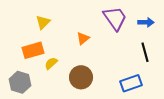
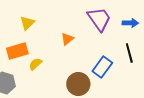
brown circle: (81, 77) -> (78, 84), moved
blue rectangle: (131, 83) -> (102, 67), moved, turned -35

